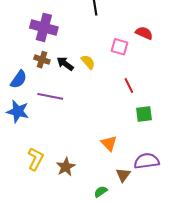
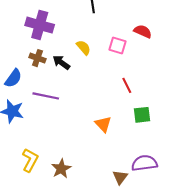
yellow semicircle: (88, 62) -> (84, 47), moved
orange triangle: (109, 143) -> (103, 124), moved

